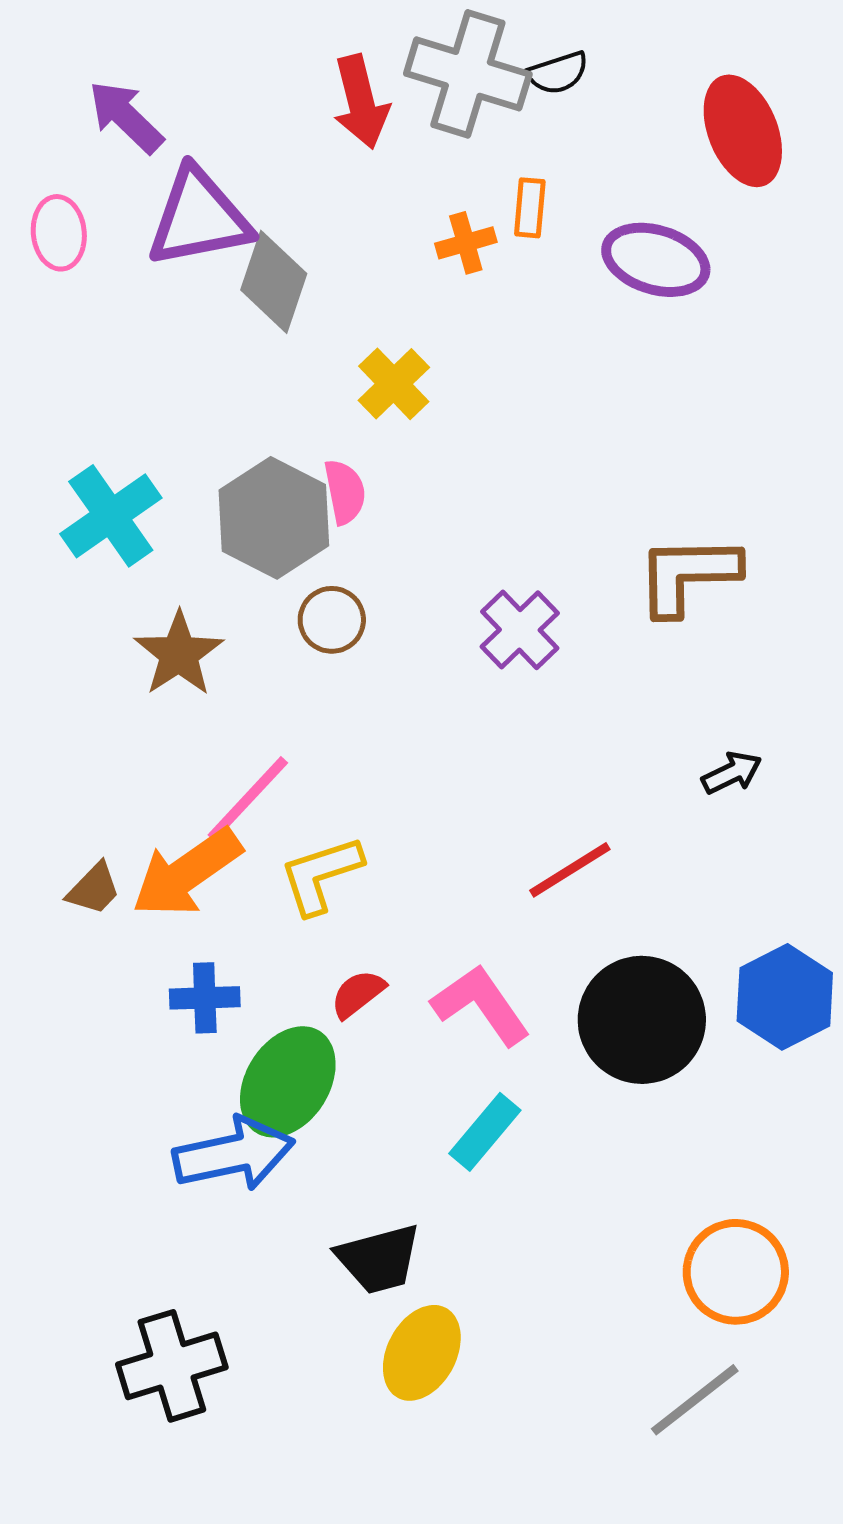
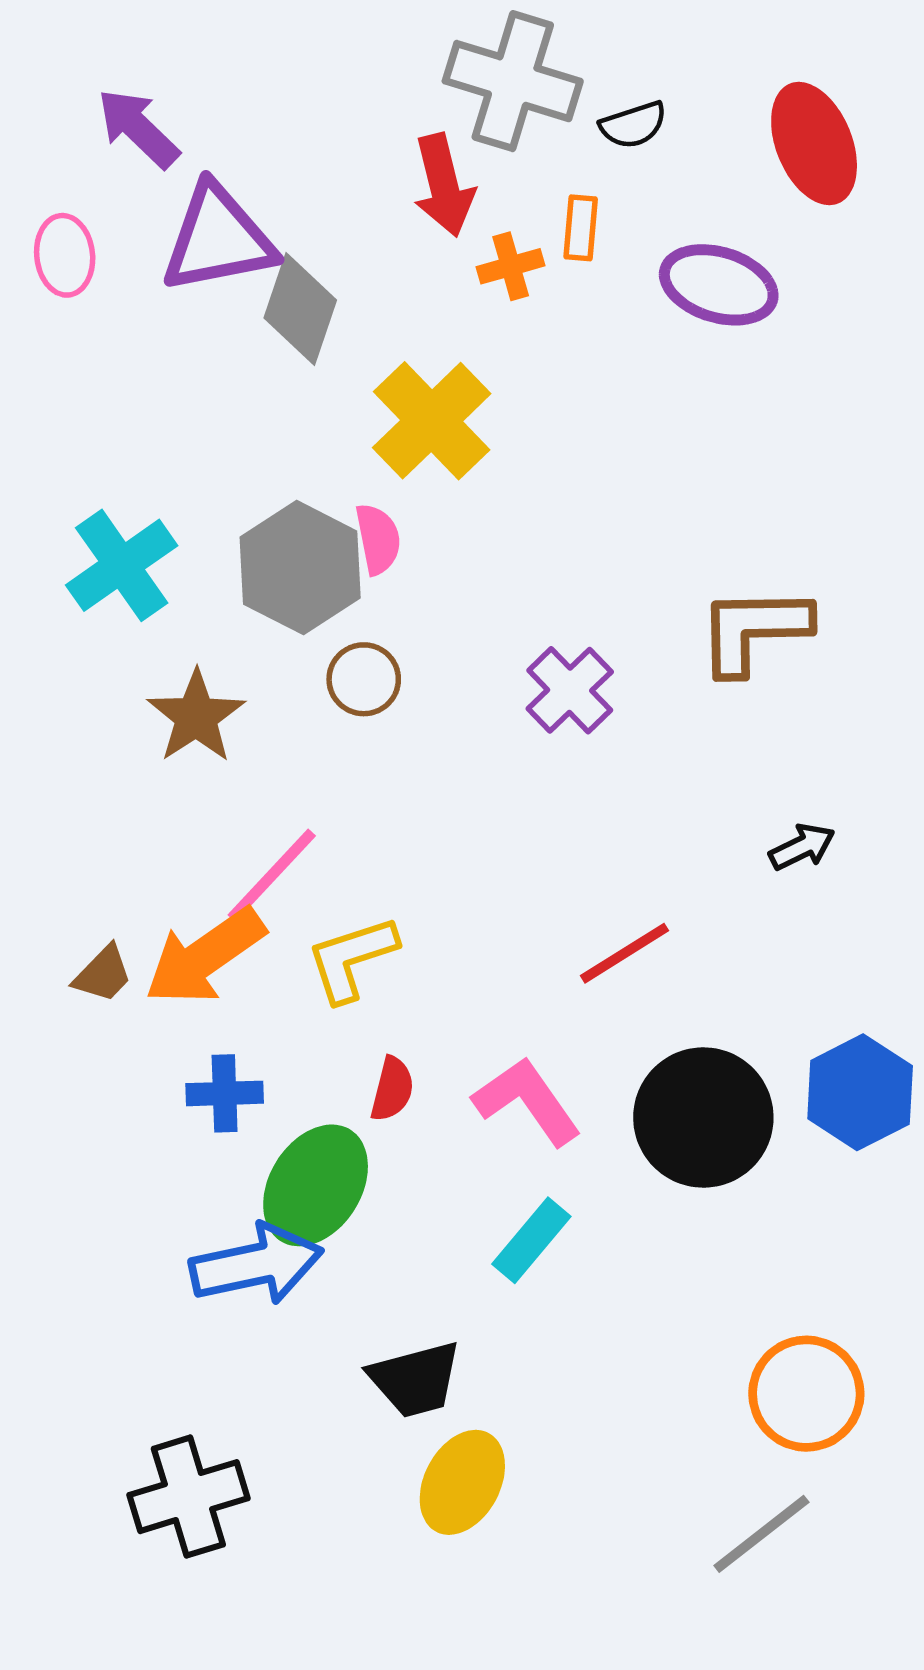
black semicircle: (558, 73) -> (633, 125), moved
red arrow: (361, 102) -> (444, 185), moved
yellow cross: (394, 384) -> (432, 421), size x1.5
red semicircle: (358, 994) -> (392, 1089), turned 142

